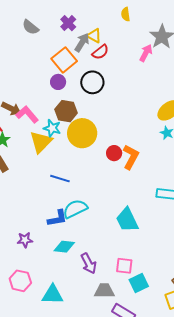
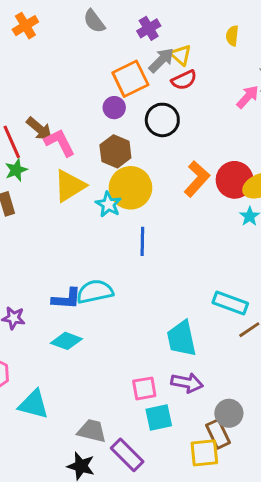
cyan star: (52, 128) -> (108, 204), moved
red circle: (114, 153) -> (235, 180), moved, size x1.6
orange L-shape: (131, 157) -> (197, 179), moved
blue line: (60, 179) -> (142, 241), moved, turned 60
cyan trapezoid: (127, 220) -> (182, 339), moved
purple arrow: (89, 263) -> (187, 383), moved, turned -65
pink square: (124, 266) -> (144, 388), turned -30
gray trapezoid: (104, 291) -> (92, 431), moved

